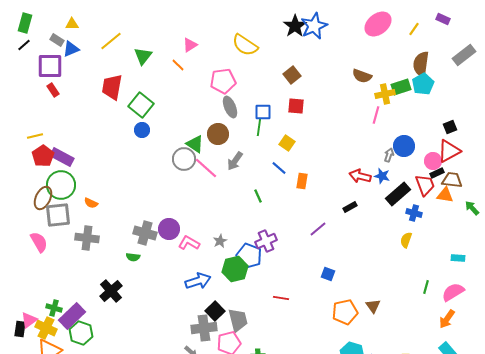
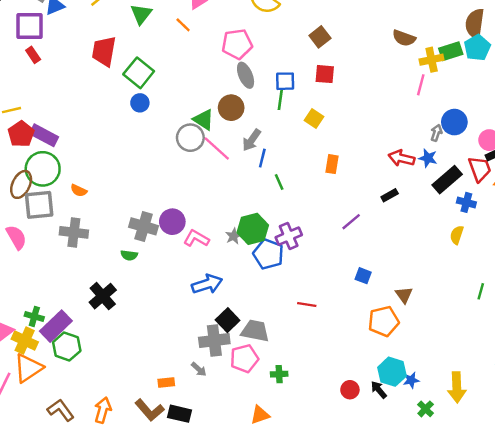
blue line: (279, 168) -> (262, 158), moved, turned 63
green hexagon: (235, 269) -> (253, 229), moved
brown triangle: (373, 306) -> (404, 295), moved
gray trapezoid: (238, 320) -> (255, 331), turned -65

